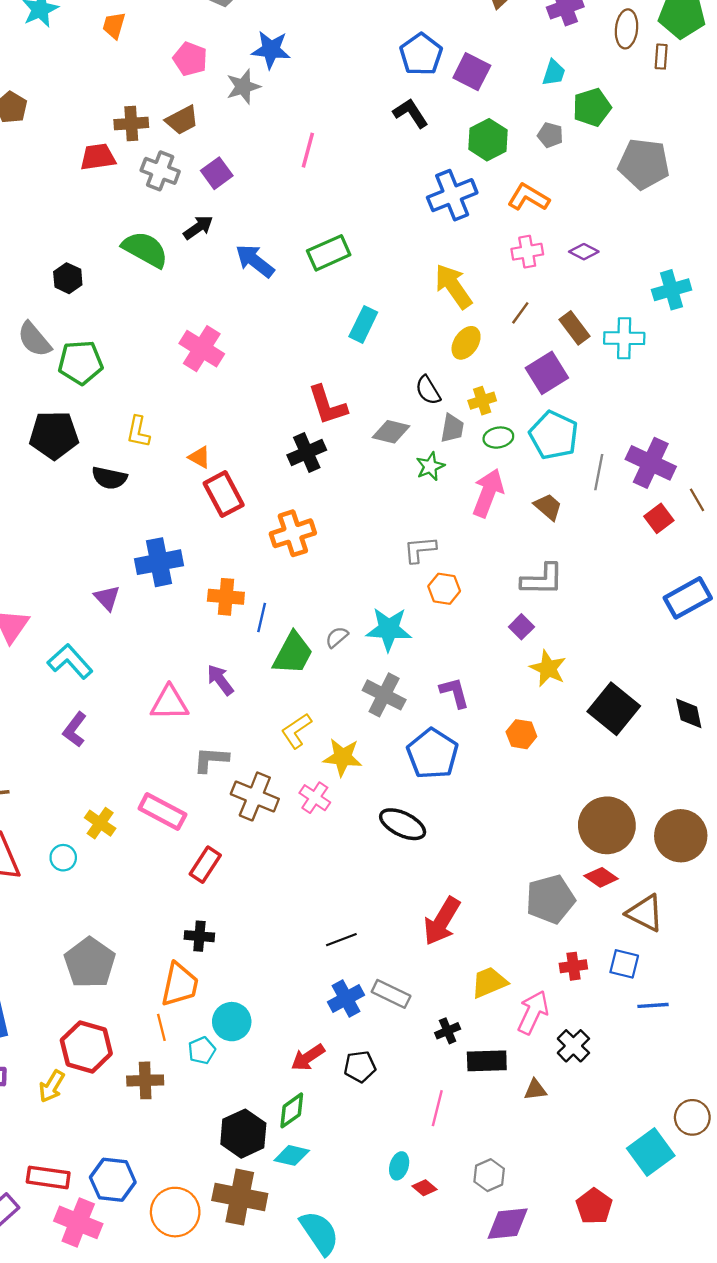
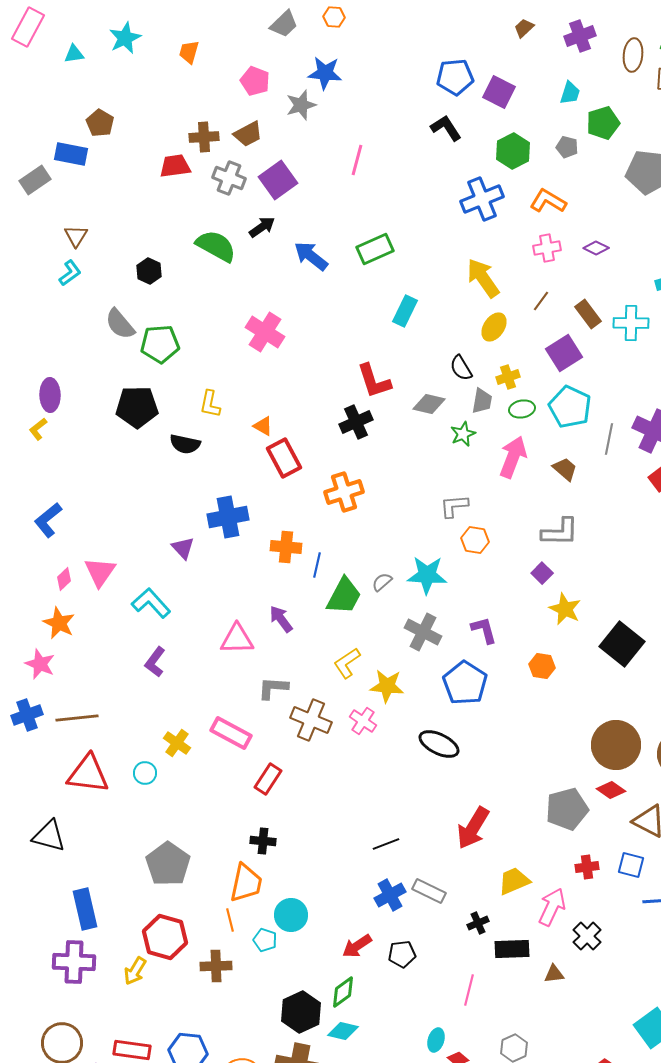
blue pentagon: (421, 54) -> (455, 77), turned 30
purple square: (217, 173) -> (278, 180), size x1.4
cyan pentagon: (202, 1050) -> (265, 940), turned -30

